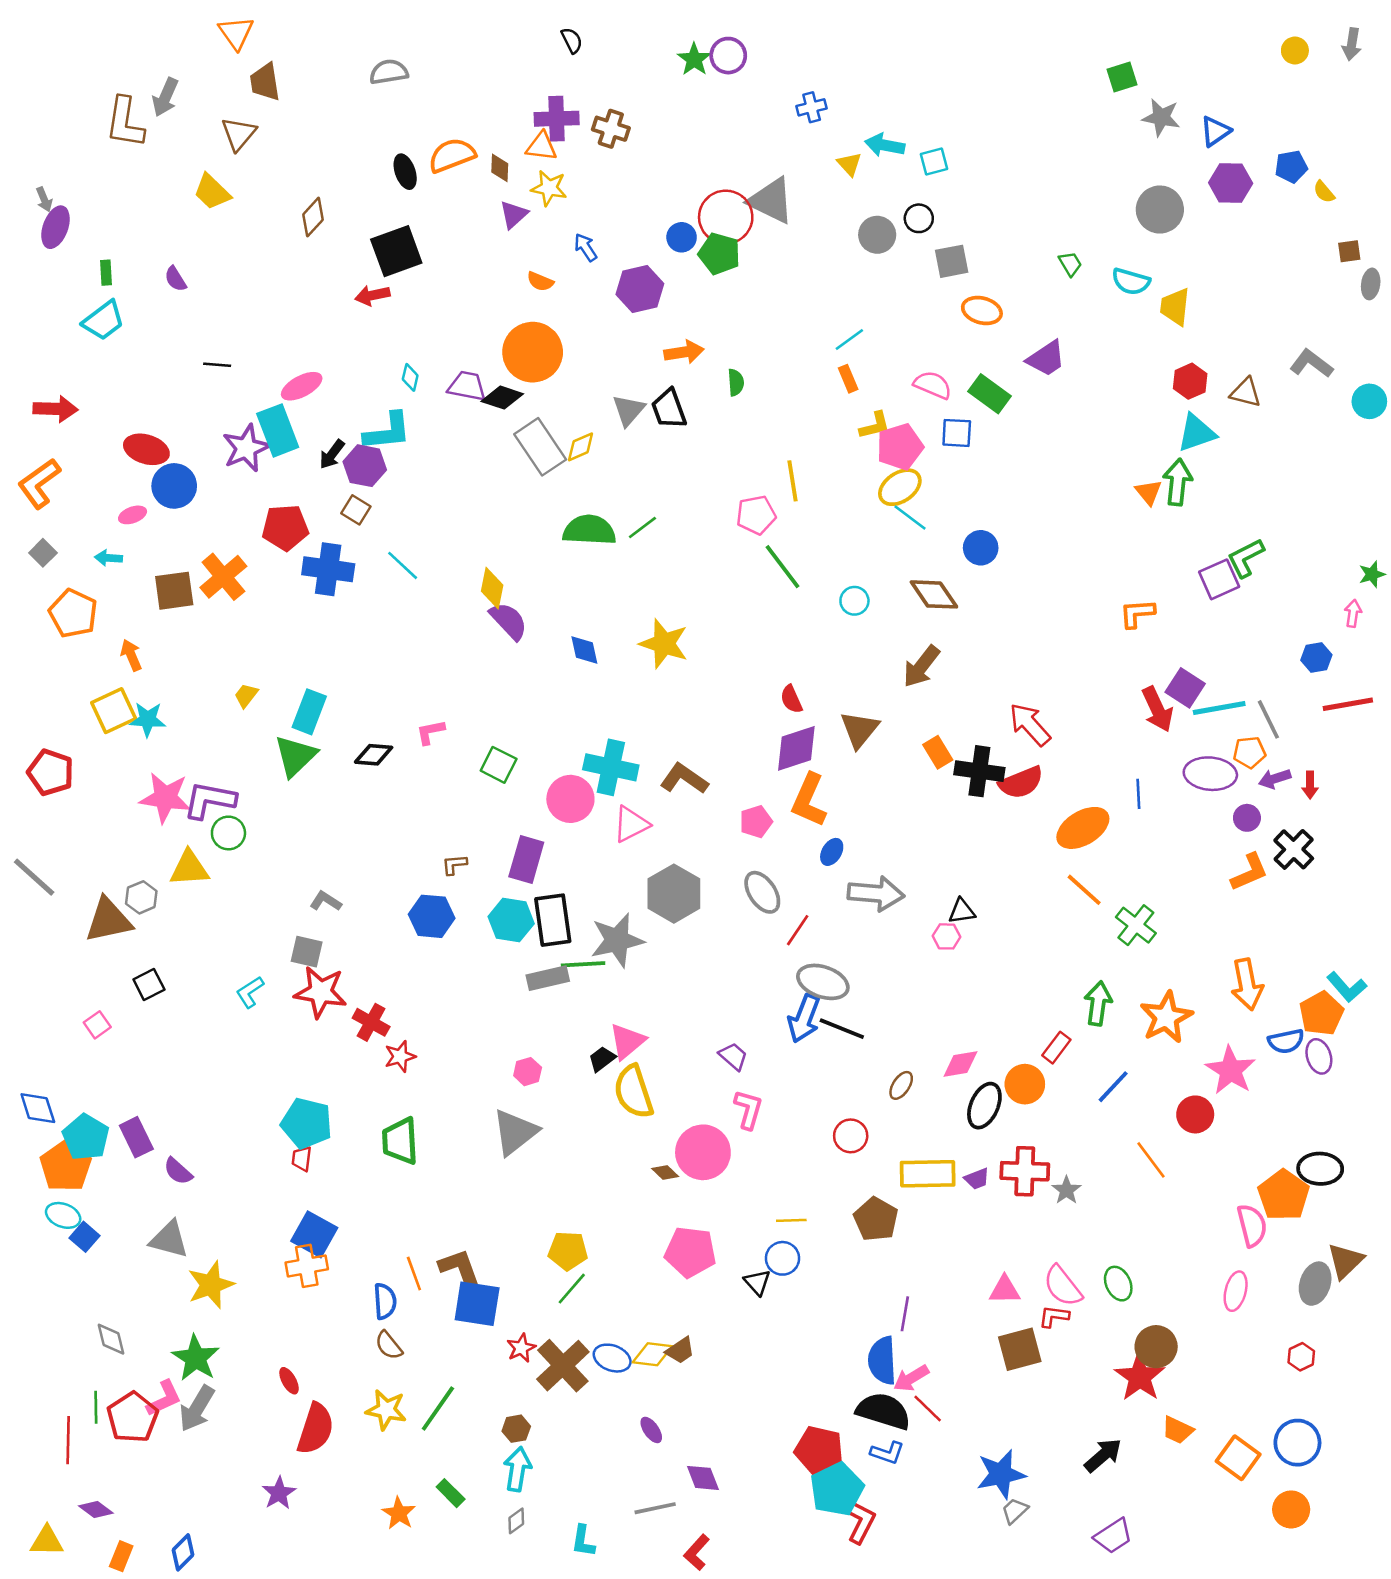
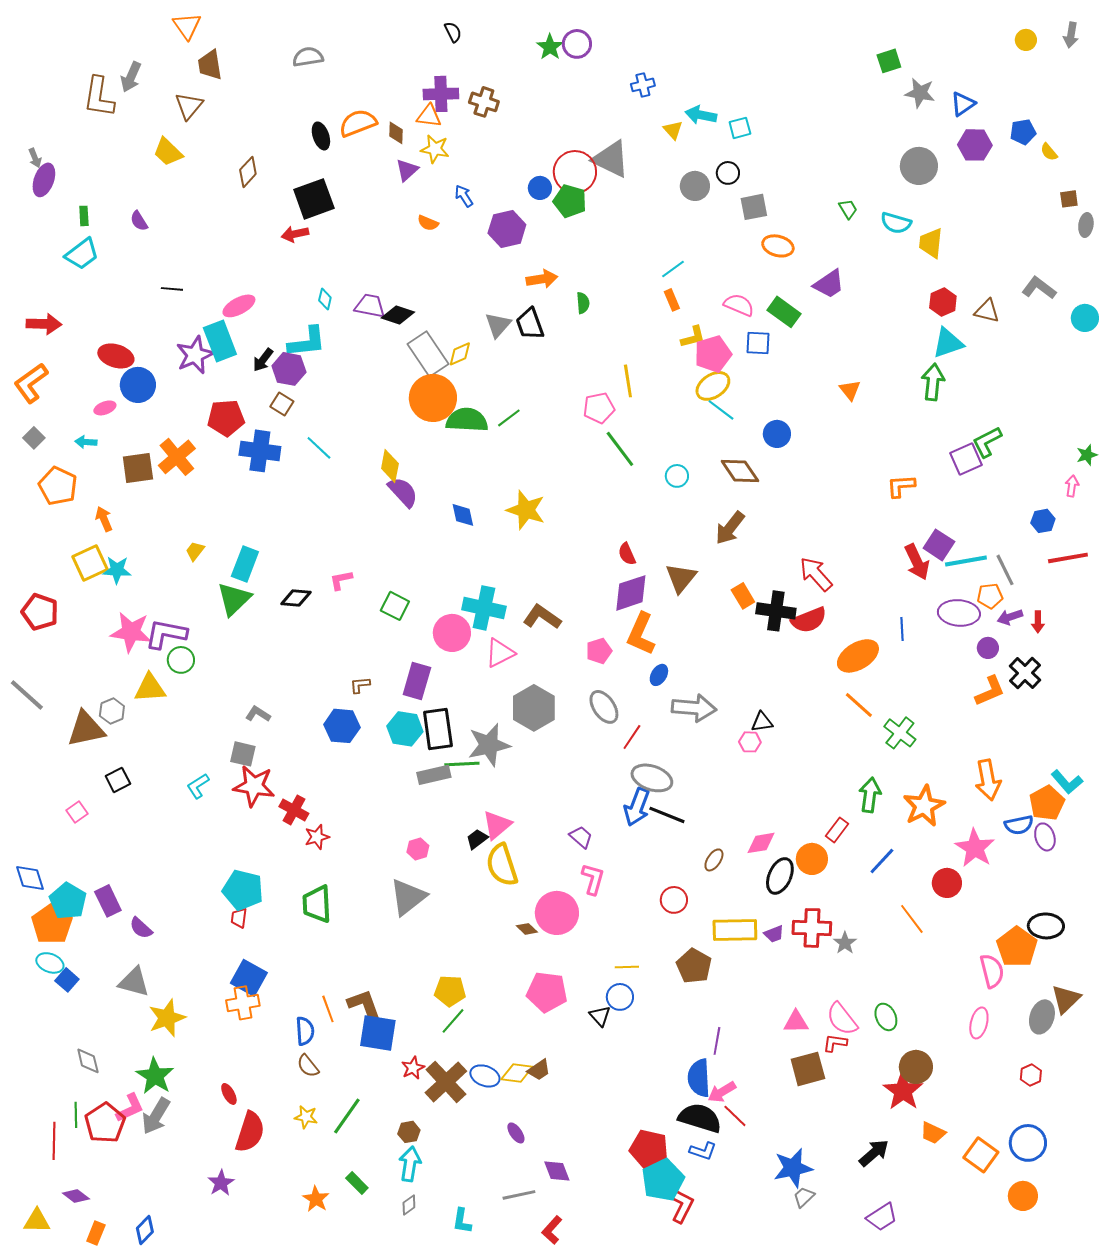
orange circle: (533, 352) -> (433, 398), moved
orange triangle: (1149, 492) -> (850, 390), moved
yellow star: (386, 1410) -> (306, 1117), size x0.7

